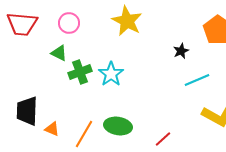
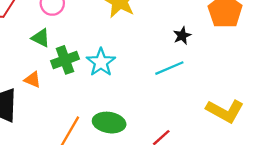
cyan line: (197, 80) -> (169, 68), moved
orange triangle: (52, 129) -> (33, 80), moved

